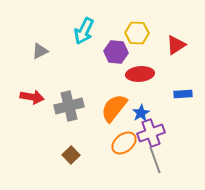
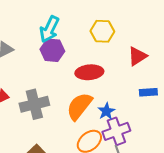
red triangle: (176, 45) -> (137, 56), moved
purple hexagon: (116, 52) -> (52, 50), moved
red ellipse: (140, 74) -> (89, 72), moved

